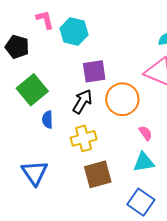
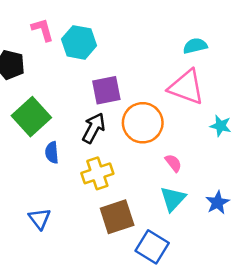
cyan triangle: (144, 162) -> (173, 199), turned -35
blue triangle: (35, 173) -> (40, 219), size x0.7
blue square: (141, 202) -> (152, 247), moved

